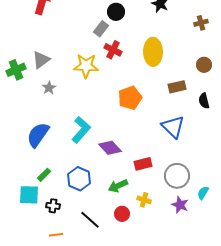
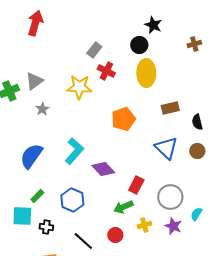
black circle: (116, 12) -> (139, 45), moved
brown circle: (204, 65) -> (197, 151), moved
red rectangle: (143, 164) -> (136, 185), turned -48
green arrow: (118, 186) -> (123, 207), moved
yellow cross: (144, 200) -> (144, 225), moved, turned -32

